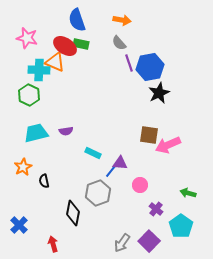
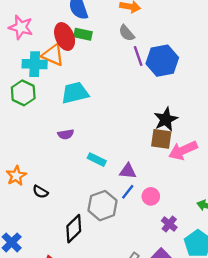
red ellipse: (65, 46) -> (65, 37), turned 35
black star: (159, 93) -> (166, 119), moved
cyan trapezoid: (36, 133) -> (75, 93), moved
blue line: (111, 171) -> (128, 192), moved
black semicircle: (44, 181) -> (40, 192), turned -48
black diamond: (73, 213) -> (74, 229), turned 35

